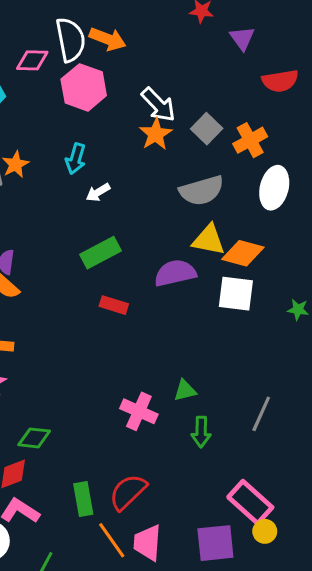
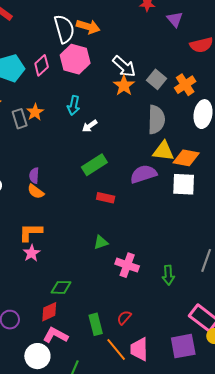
pink diamond: (32, 60) -> (42, 65), moved, turned -40
gray semicircle: (202, 191) -> (156, 120), turned -68
green triangle: (185, 390) -> (101, 242), moved
red semicircle: (128, 492) -> (124, 318), size x0.6

